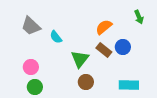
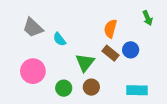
orange semicircle: (104, 27) -> (110, 29), turned -36
pink circle: (31, 67) -> (33, 71), size x1.5
green circle: (35, 87) -> (64, 88), moved

